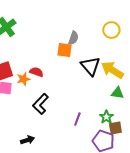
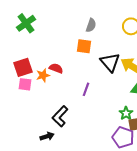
gray semicircle: (73, 38) -> (91, 25), moved
black L-shape: (40, 104) -> (60, 116), moved
purple line: (77, 119) -> (86, 89), moved

